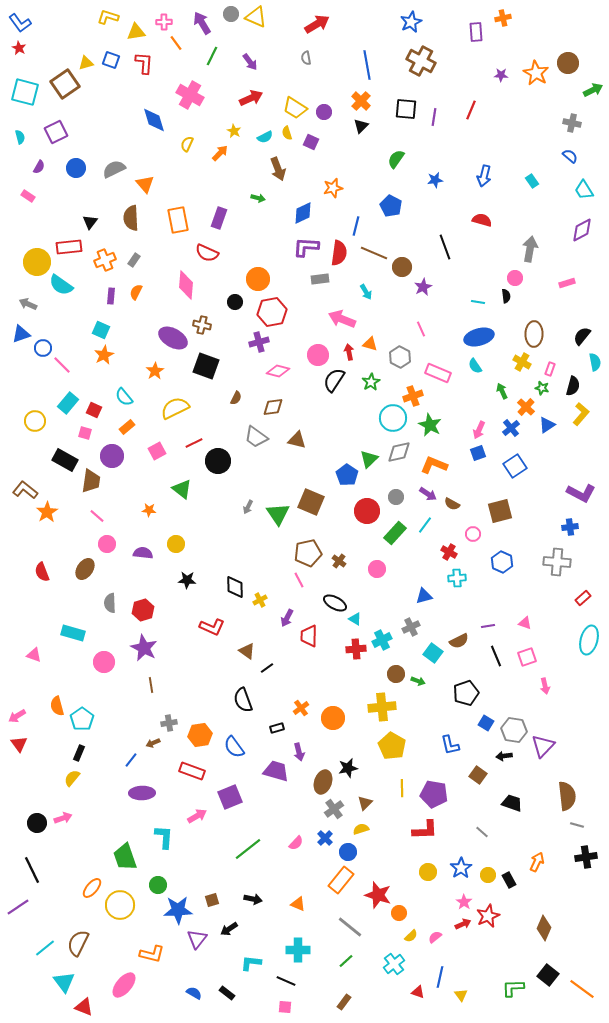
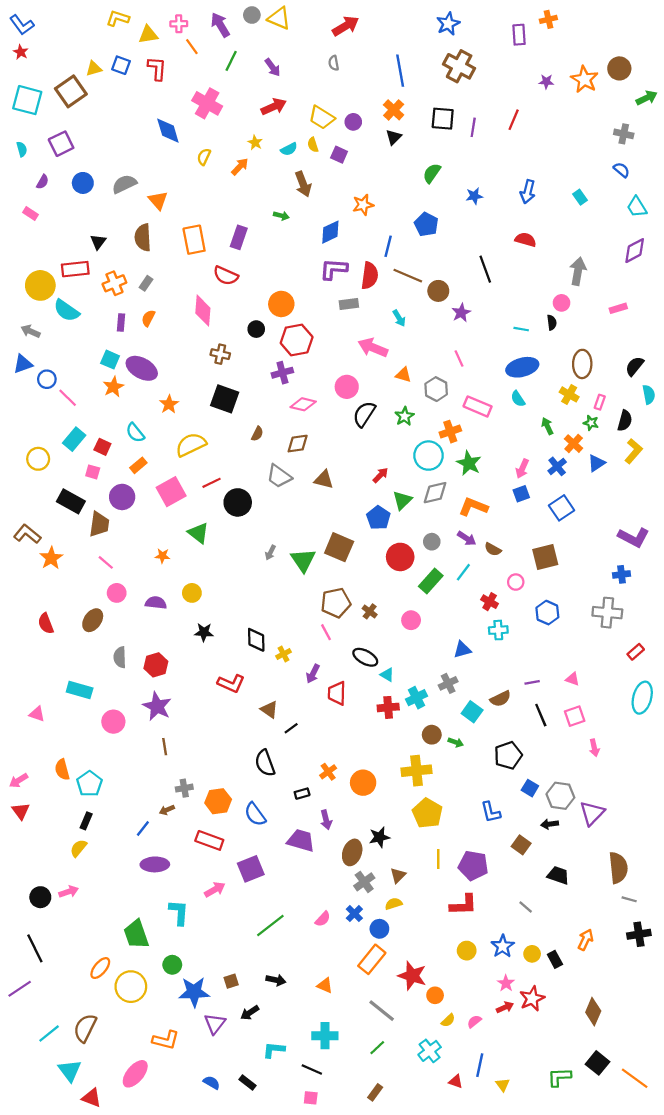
purple ellipse: (173, 338) -> (142, 368), moved
red arrow: (349, 352) -> (381, 475), moved, turned 56
pink square: (157, 451) -> (171, 492), size x1.5

